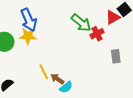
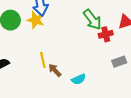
gray rectangle: (116, 56) -> (119, 62), turned 64
cyan semicircle: (66, 87) -> (79, 79), moved

